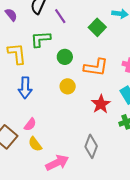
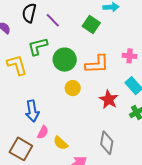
green circle: (65, 57) -> (65, 60), size x1.5
blue arrow: (25, 88) -> (32, 111), moved
yellow semicircle: (35, 144) -> (61, 143), moved

